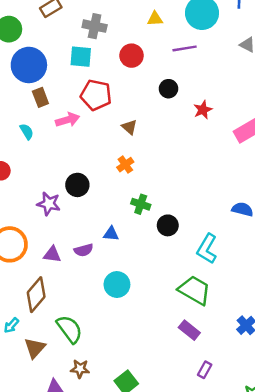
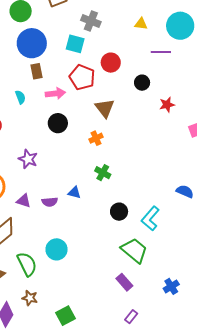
red circle: (132, 56) -> (111, 63), moved
brown triangle: (129, 127) -> (105, 108), size x1.5
black circle: (77, 185) -> (58, 123), moved
black circle: (168, 225) -> (119, 212), moved
cyan circle: (117, 285) -> (57, 249), moved

